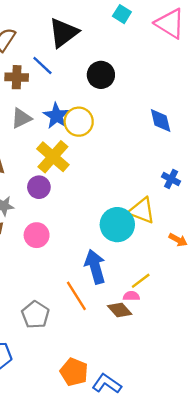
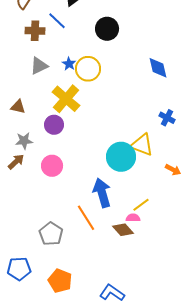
blue star: (56, 116) -> (69, 64), size x0.6
orange pentagon: (74, 372) -> (60, 281), moved

